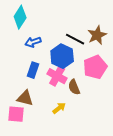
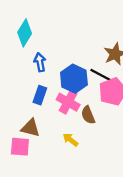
black line: (75, 39) -> (101, 75), moved
blue arrow: (33, 42) -> (40, 62), turned 98
yellow arrow: (59, 108) -> (70, 140), turned -104

